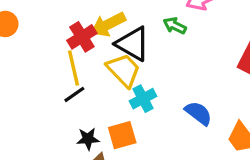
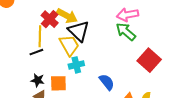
yellow arrow: (108, 24) -> (67, 16), turned -140
green arrow: (175, 26) -> (126, 32), moved, size x1.5
red cross: (82, 37) -> (50, 19), turned -30

